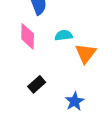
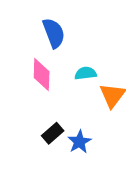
blue star: (75, 101) -> (79, 142), moved

